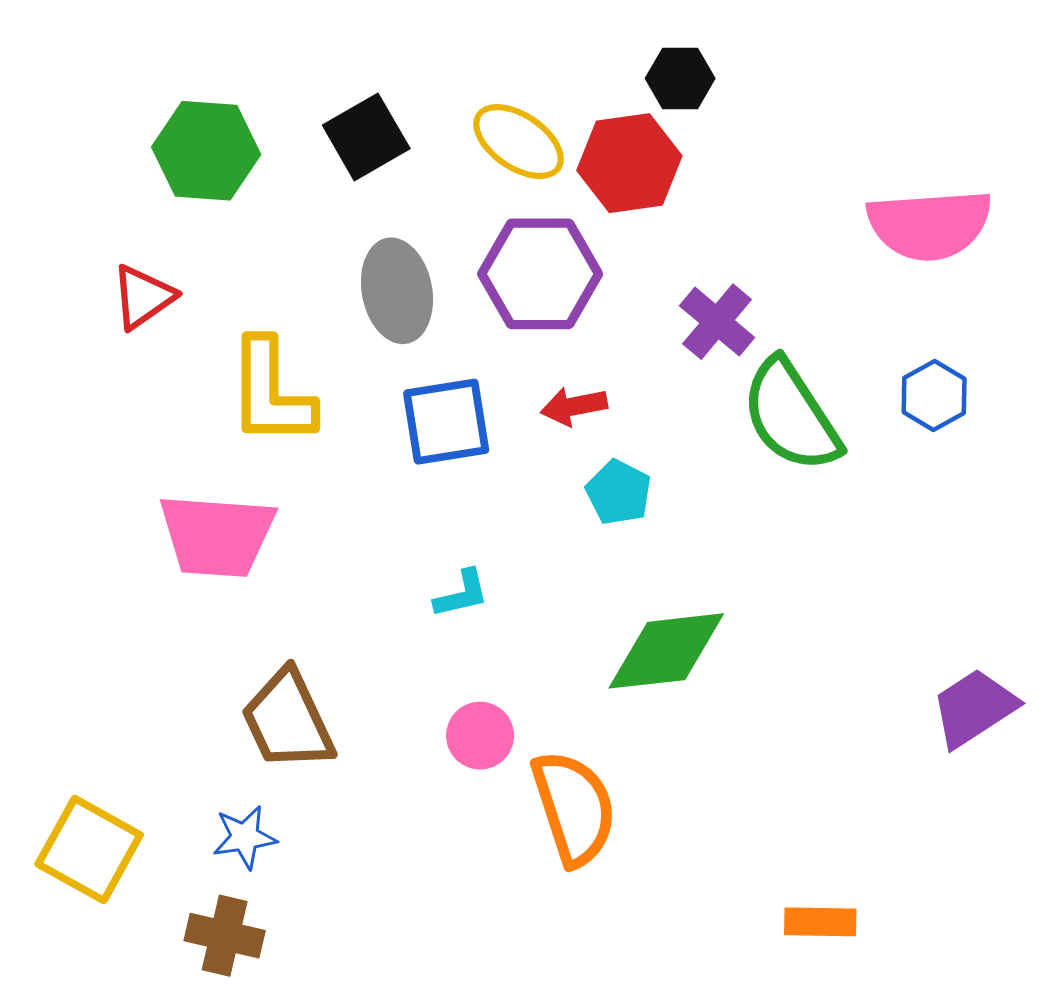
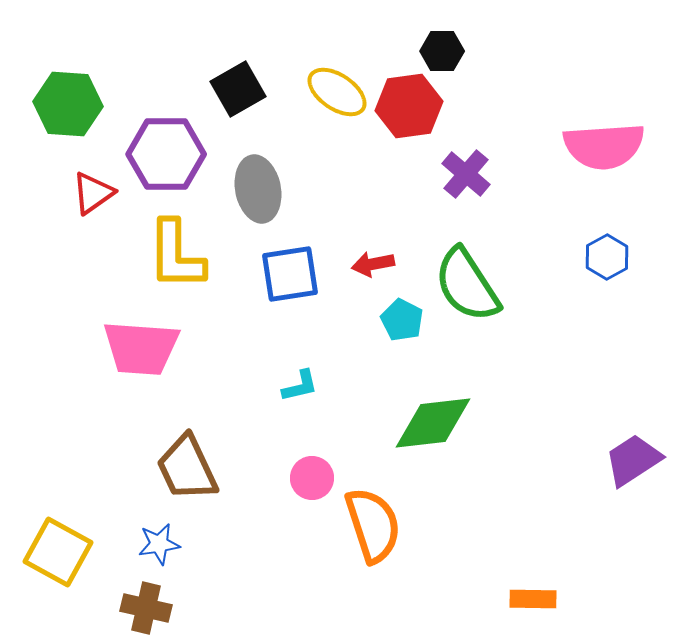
green hexagon: (206, 151) -> (68, 104), moved
purple hexagon: (540, 274) -> (166, 154), moved
purple cross: (717, 322) -> (466, 174), moved
green semicircle: (791, 415) -> (467, 285), moved

